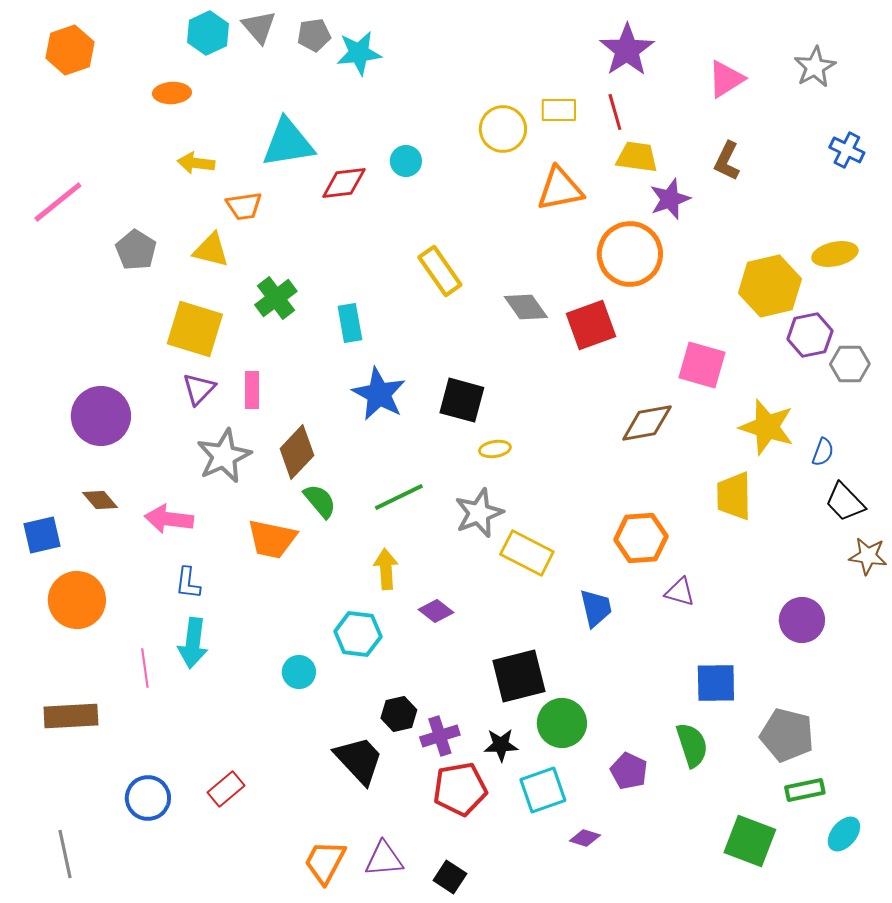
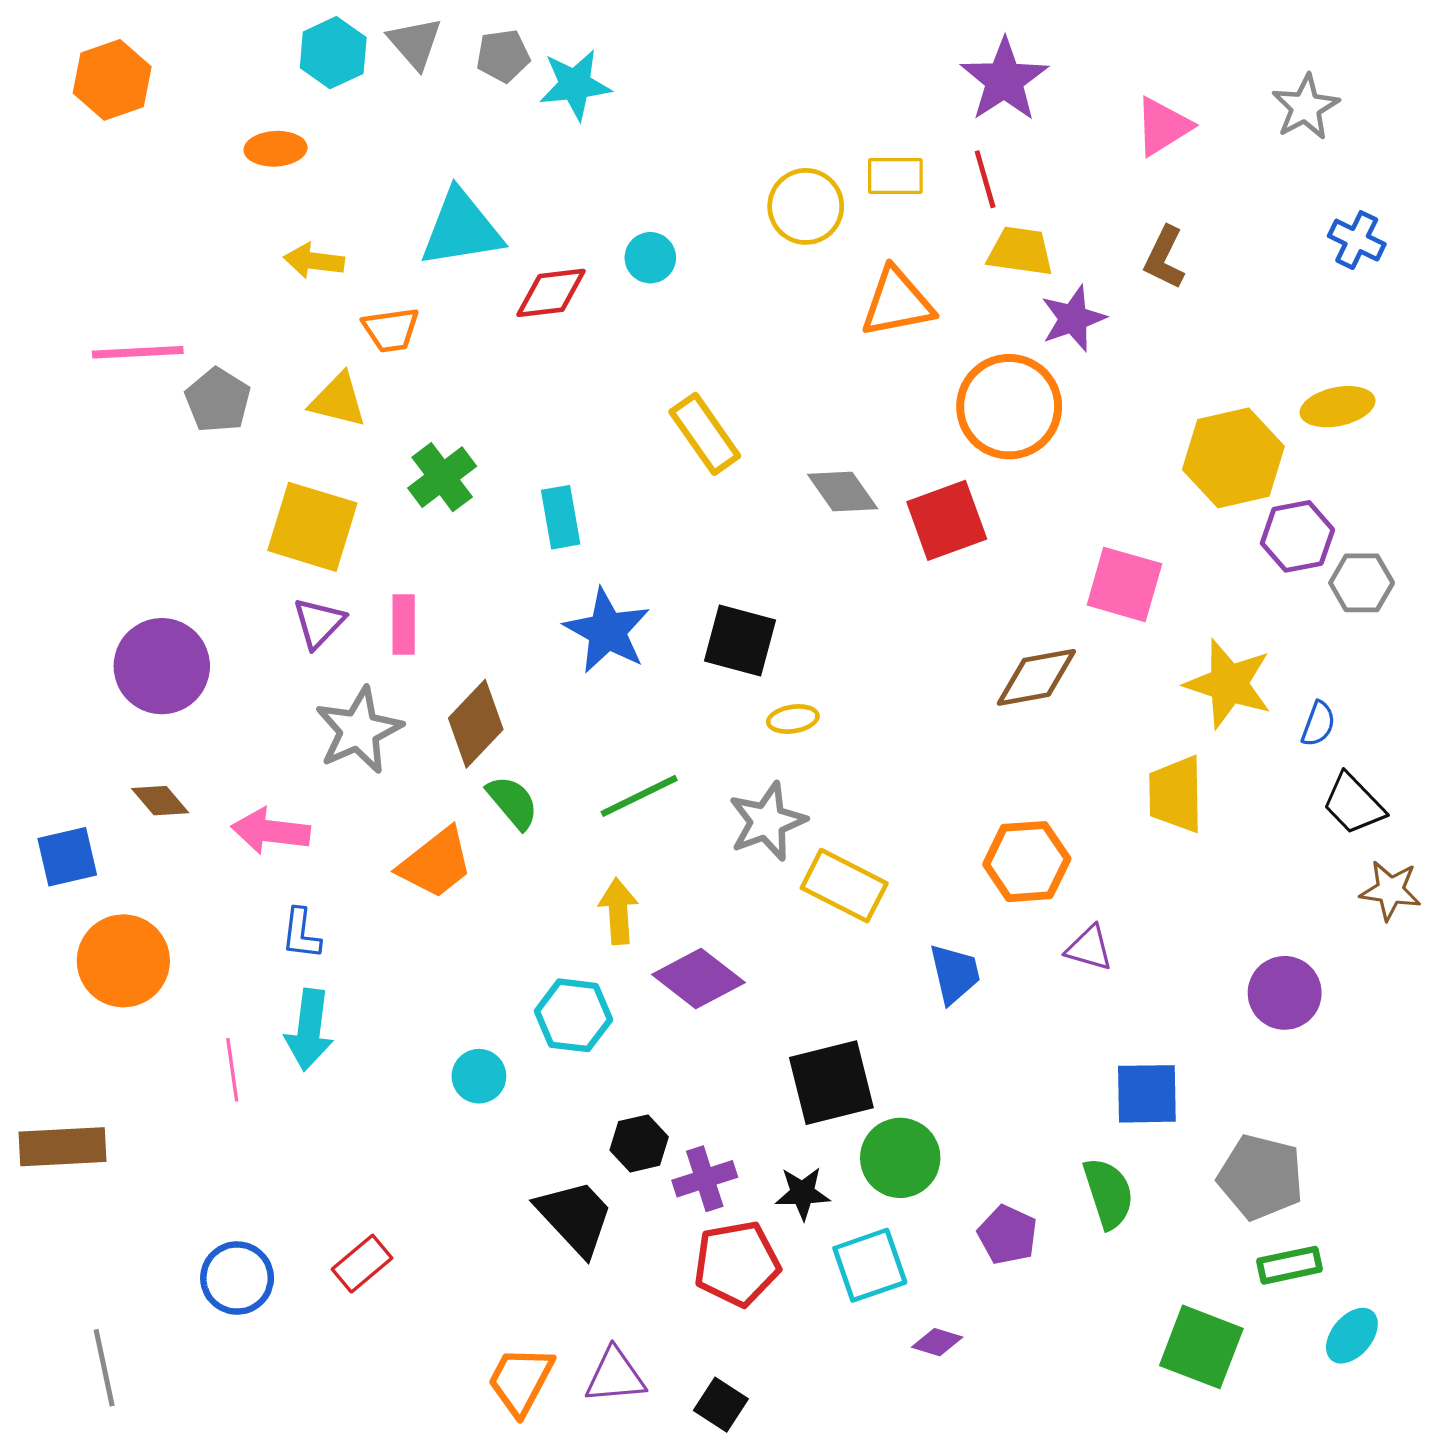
pink line: (58, 202) -> (138, 352), moved, turned 36
orange trapezoid: (272, 539) -> (436, 863), turned -50
purple diamond: (436, 611) -> (698, 978), size x1.6
brown rectangle: (71, 716) -> (62, 1147), moved

